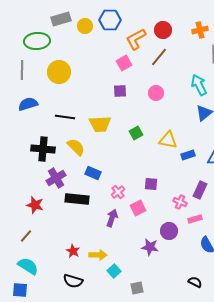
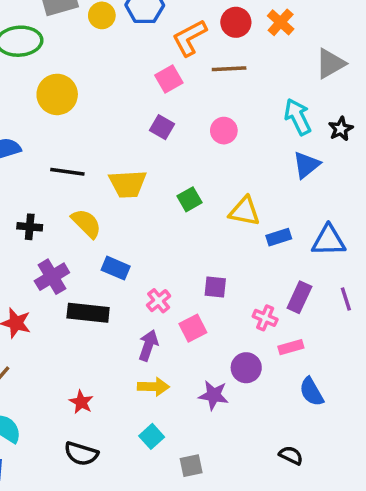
orange cross: (200, 30) -> (281, 22), moved, turned -35
brown line: (159, 57) -> (229, 69), turned 48
purple square: (120, 91) -> (162, 127), turned 32
black cross: (43, 149) -> (30, 227), size x0.6
yellow arrow: (98, 255) -> (153, 387), moved

